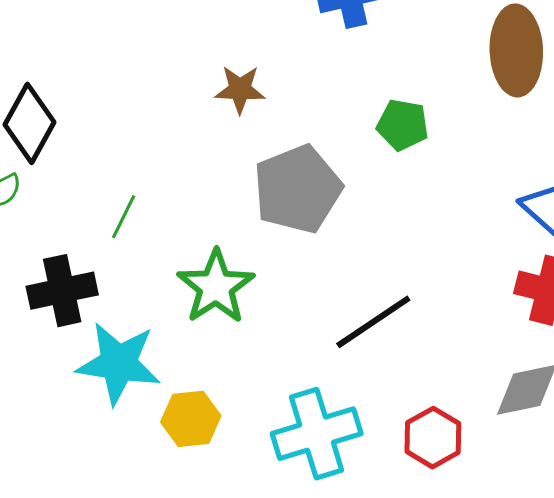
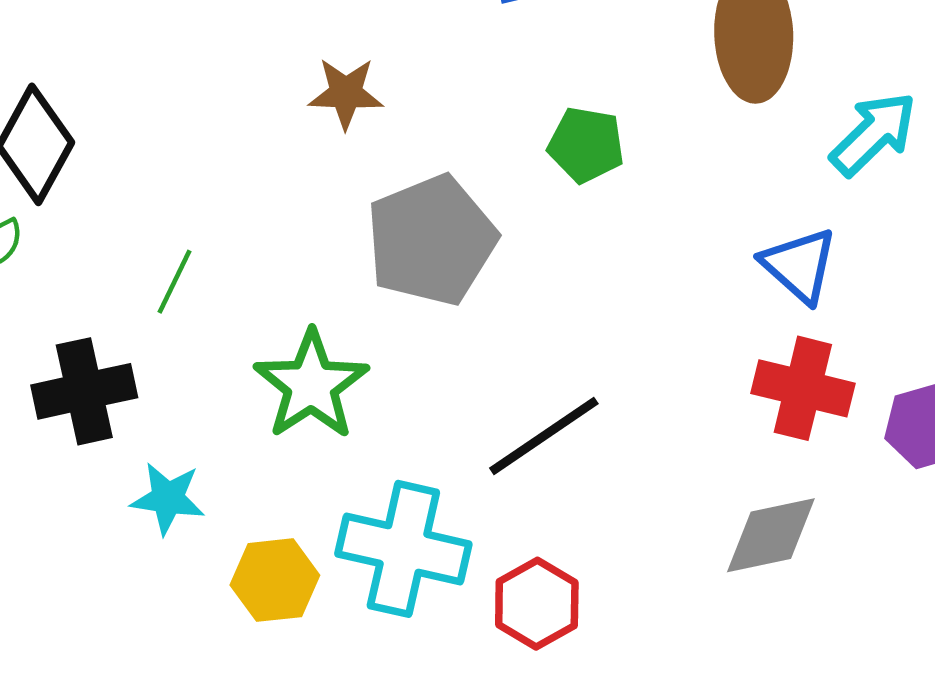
cyan star: (118, 363) -> (168, 498), size x0.6
cyan cross: (317, 434) -> (403, 549), moved, turned 30
red hexagon: (433, 438) -> (537, 604), moved

